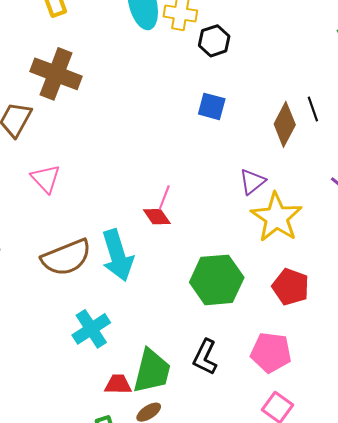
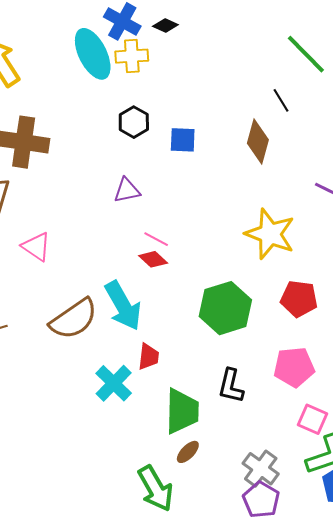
black hexagon: (214, 41) -> (134, 122), moved
black line: (313, 109) -> (281, 100), moved
purple triangle: (252, 182) -> (127, 190), moved, turned 40
pink line: (164, 198) -> (156, 239), turned -70
red trapezoid: (118, 384) -> (148, 357), moved, turned 108

